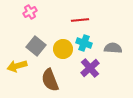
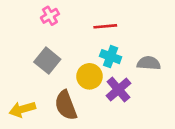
pink cross: (30, 12) -> (50, 16), moved
yellow circle: (63, 49) -> (89, 76), moved
yellow arrow: (17, 66) -> (22, 109), moved

